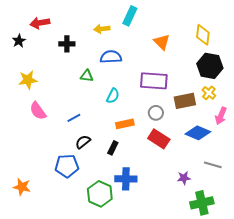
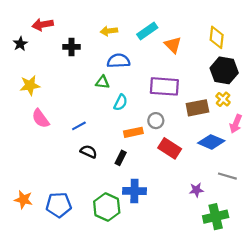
cyan rectangle: (130, 16) -> (147, 31), moved, turned 30
green triangle: (87, 76) -> (102, 82), moved
gray circle: (156, 113) -> (156, 121), moved
black semicircle: (83, 142) -> (89, 152), turned 63
blue pentagon: (67, 166) -> (59, 205), moved

